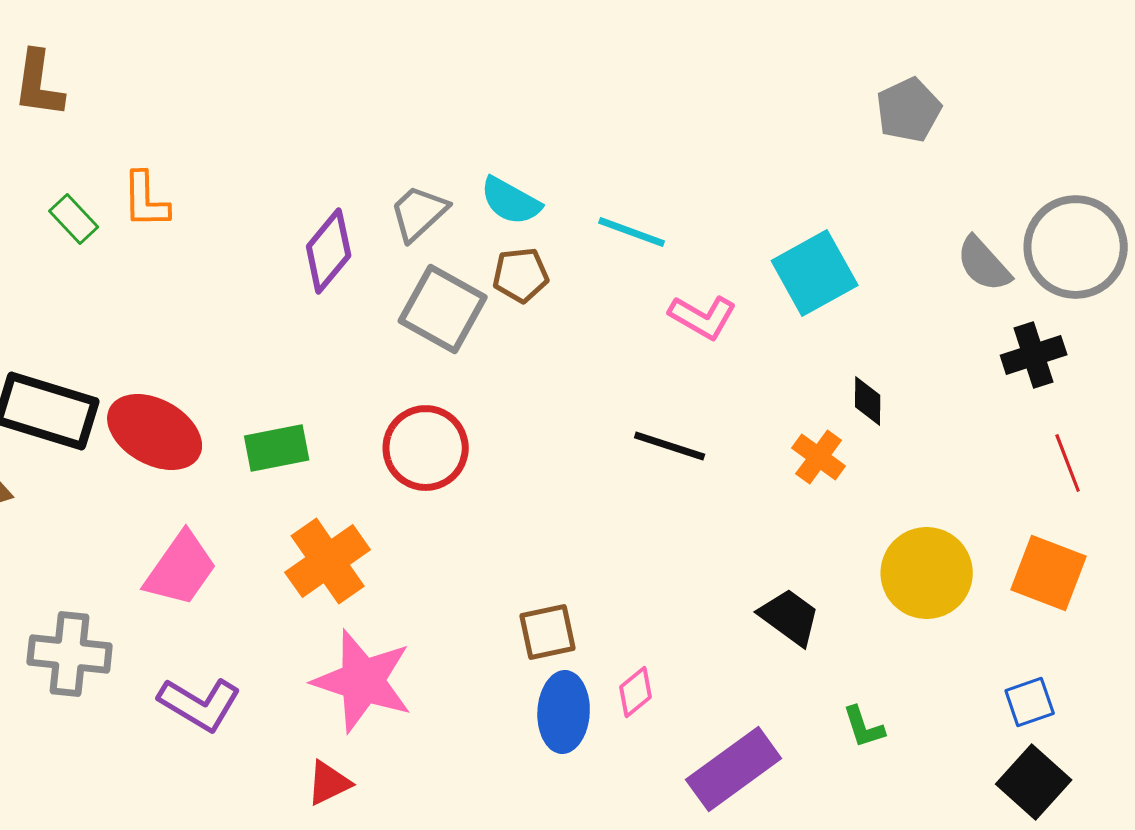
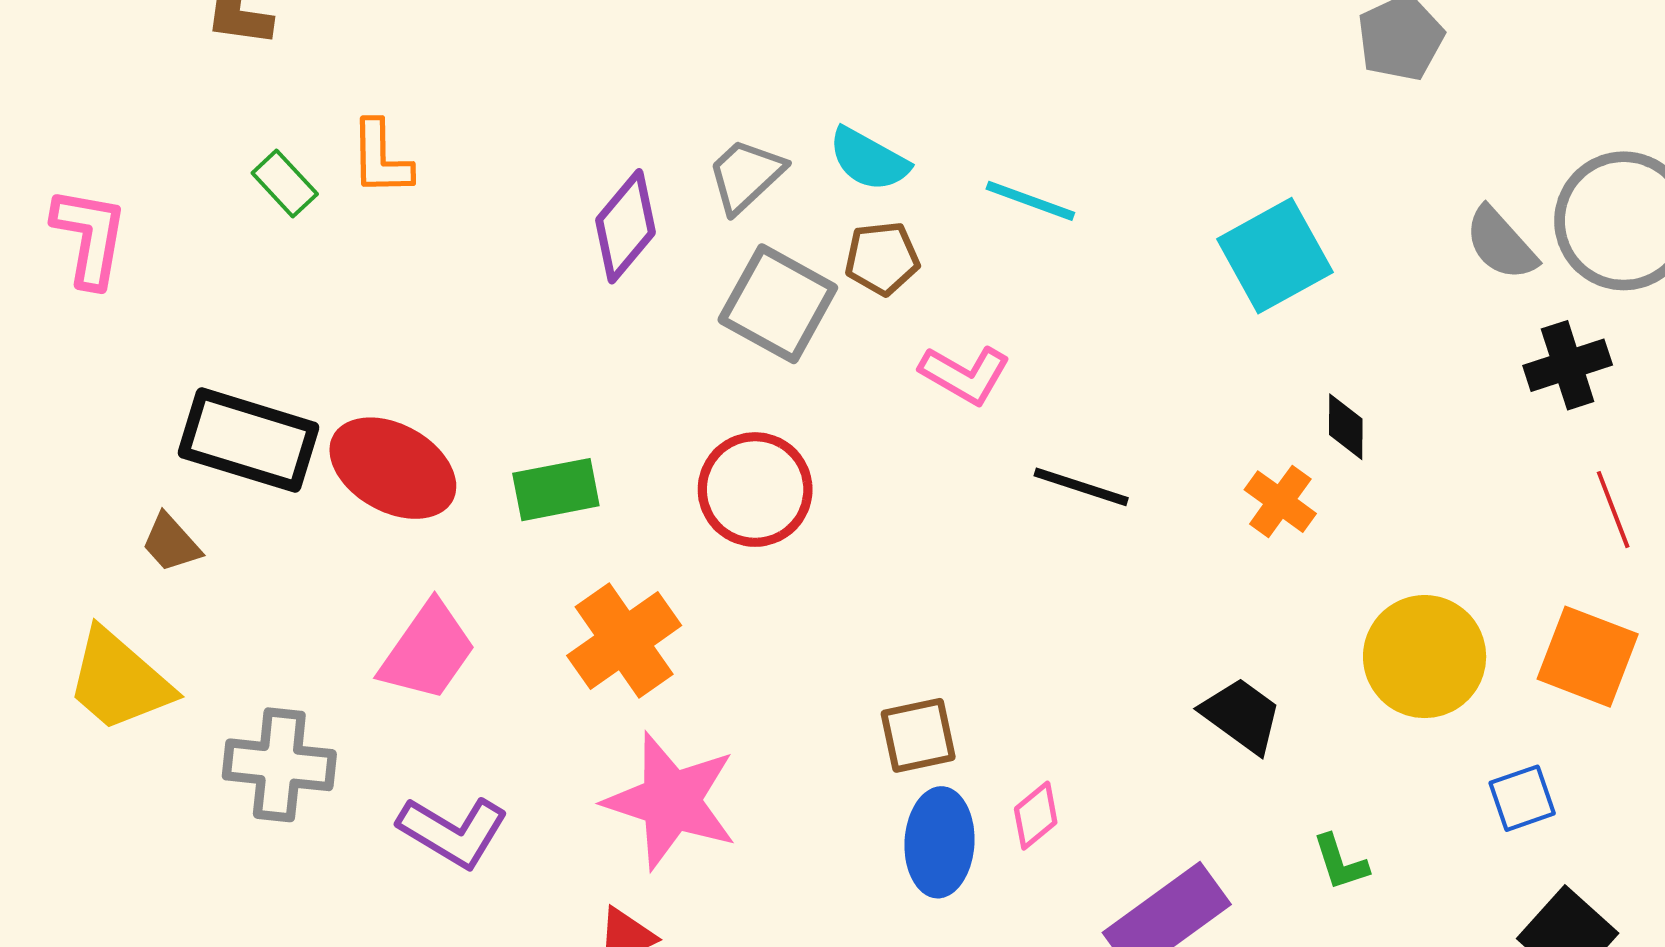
pink L-shape: (703, 317) -> (965, 375), moved
blue square: (1030, 702) -> (1522, 798), moved

